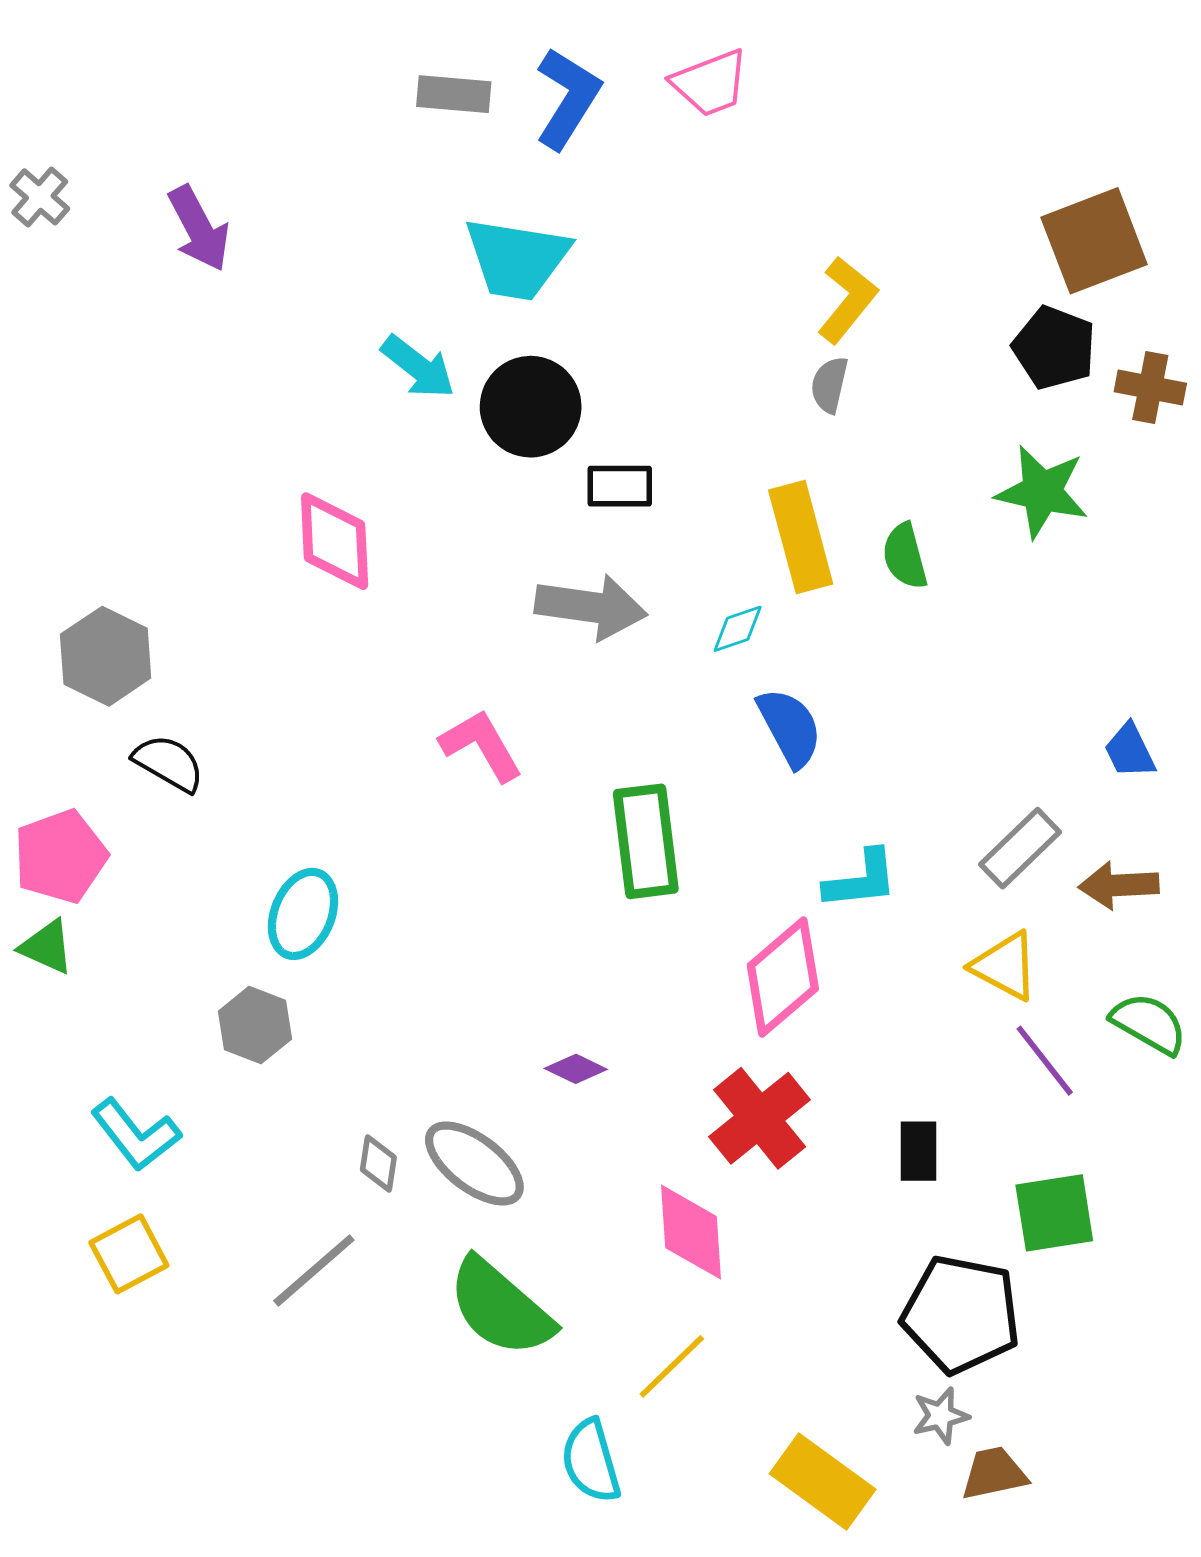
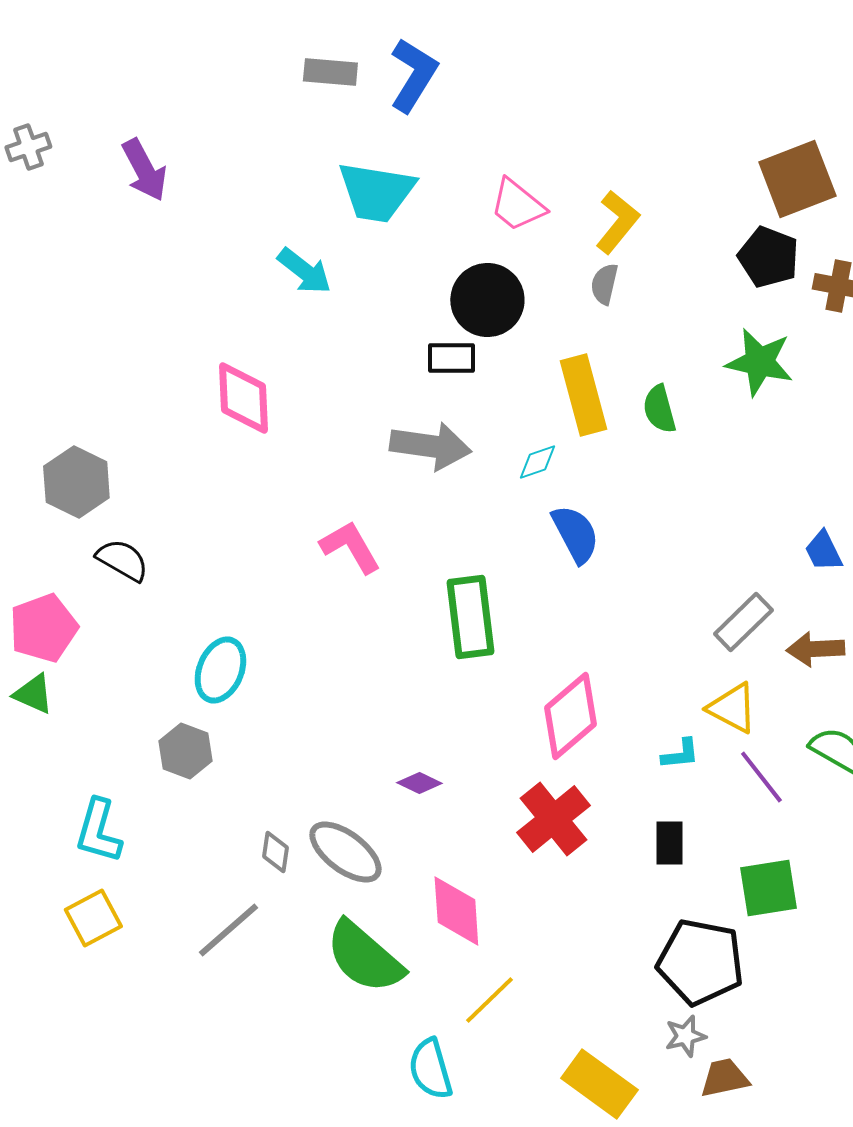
pink trapezoid: (710, 83) -> (517, 205), moved, turned 60
gray cross: (40, 197) -> (28, 147), turned 30
black circle: (531, 407) -> (487, 300), moved
cyan L-shape: (861, 880) -> (680, 754), moved, size x0.7
cyan L-shape: (136, 1135) -> (98, 831), turned 54
pink diamond: (691, 1232) -> (456, 911), moved

